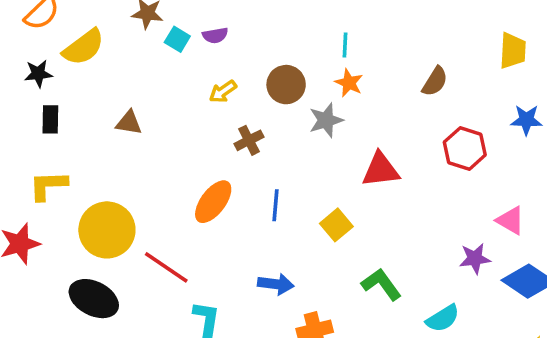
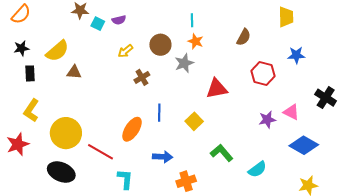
yellow semicircle: (84, 47) -> (57, 51), moved
yellow L-shape: (48, 185) -> (31, 110), turned -50
orange ellipse: (213, 202) -> (132, 129), moved
purple star: (475, 259) -> (267, 120), moved

